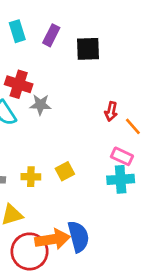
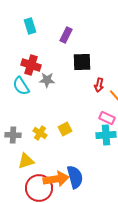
purple rectangle: (51, 35) -> (66, 35), moved
black square: (88, 49) -> (82, 62), moved
yellow cross: (31, 177) -> (40, 133), turned 32

